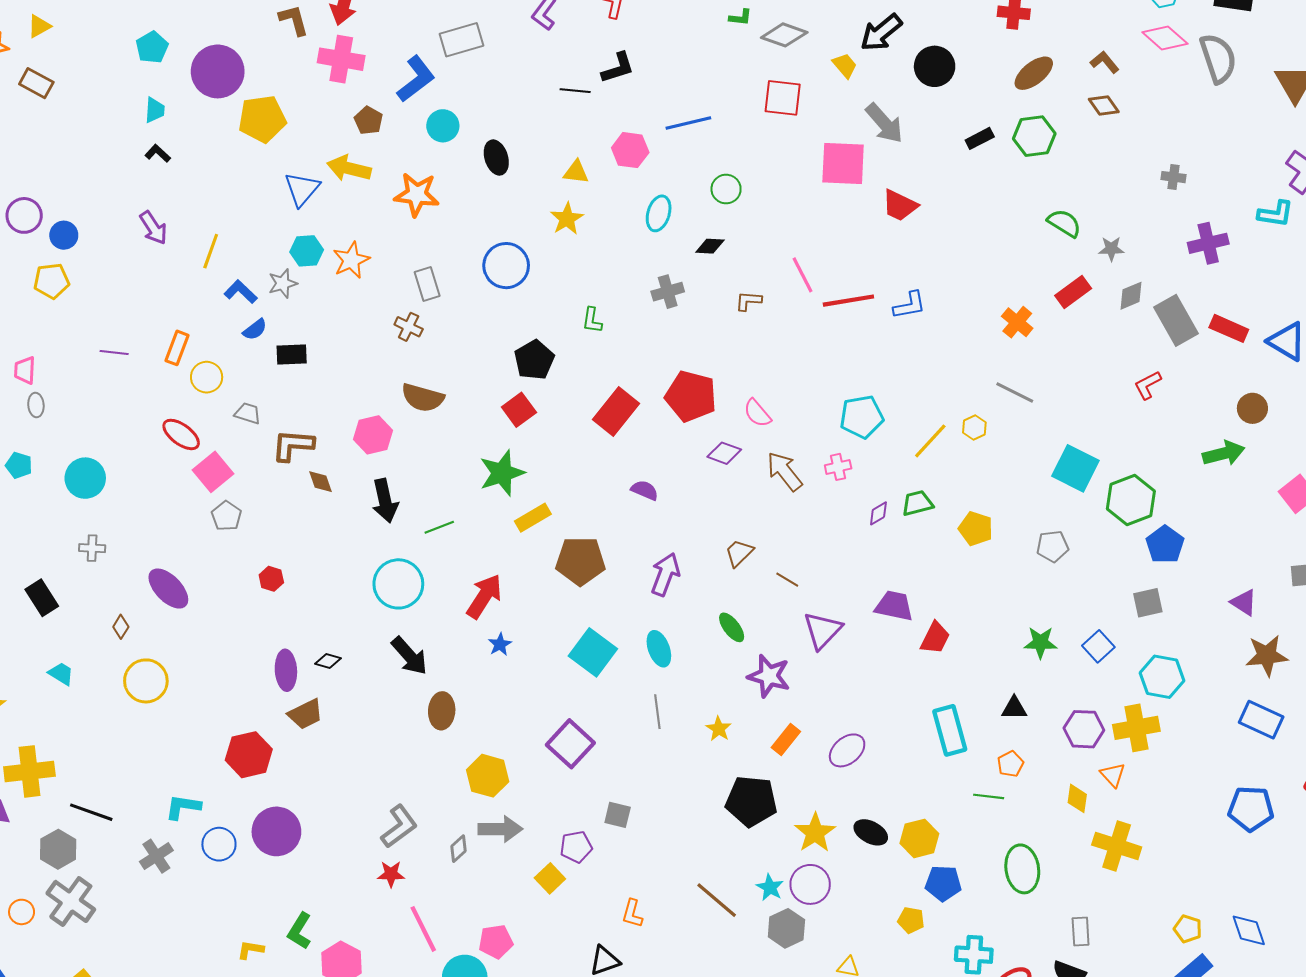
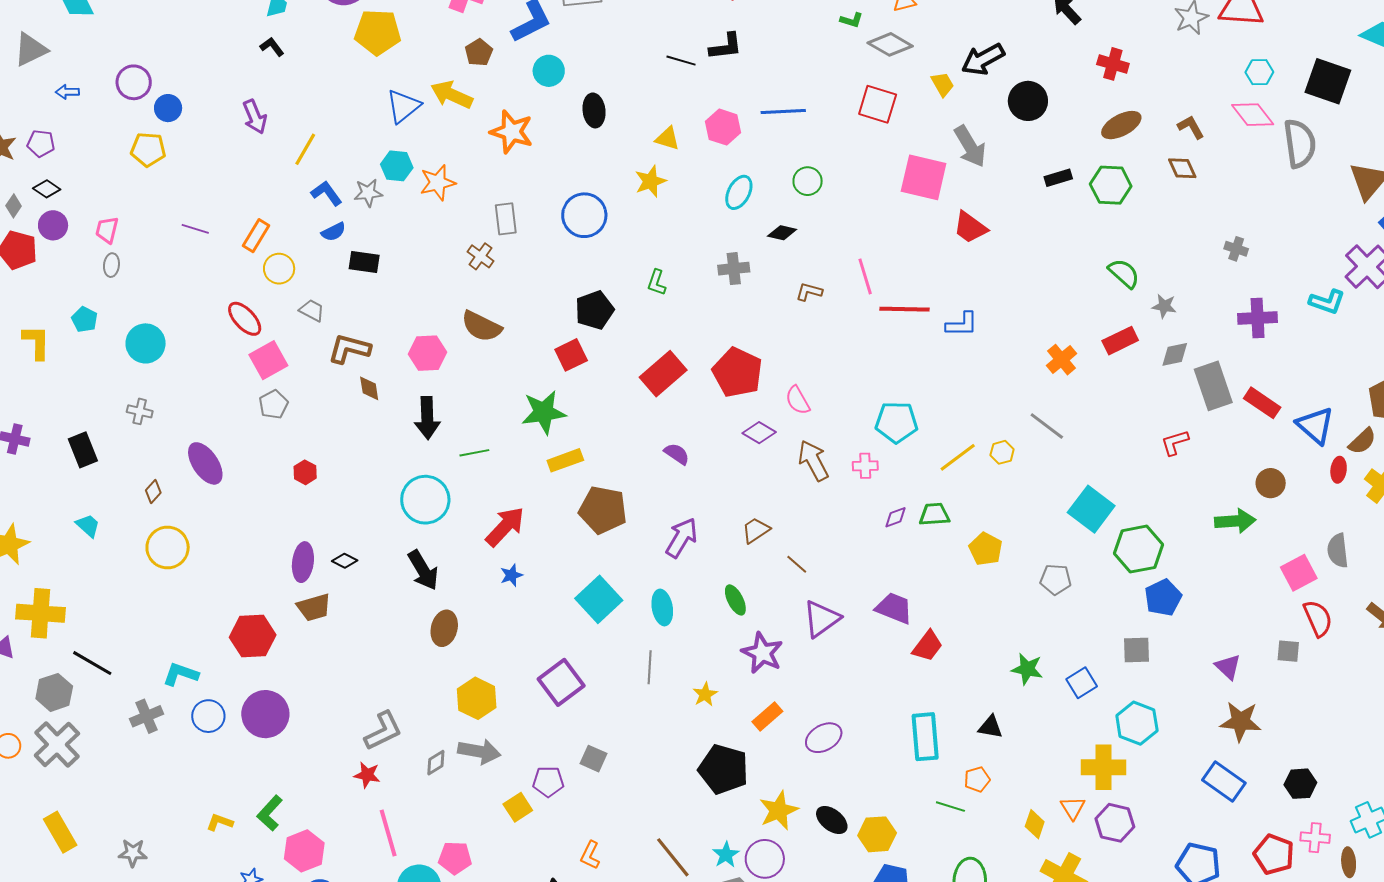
purple hexagon: (1084, 729) -> (1115, 823), moved

